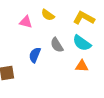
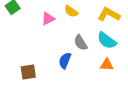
pink triangle: (26, 22) -> (48, 19), turned -40
blue semicircle: (35, 55) -> (65, 60), moved

